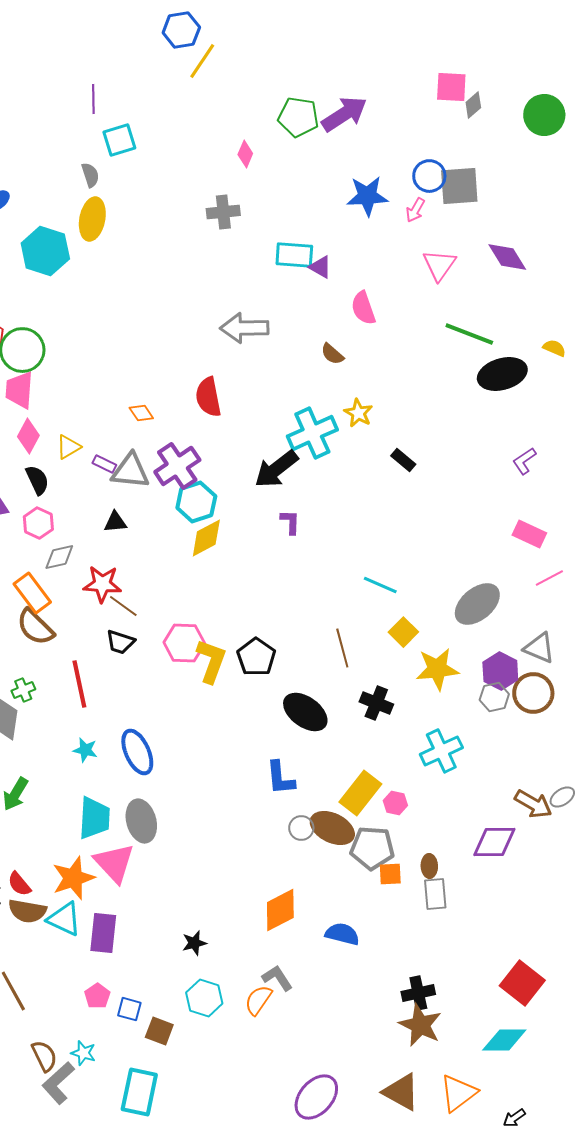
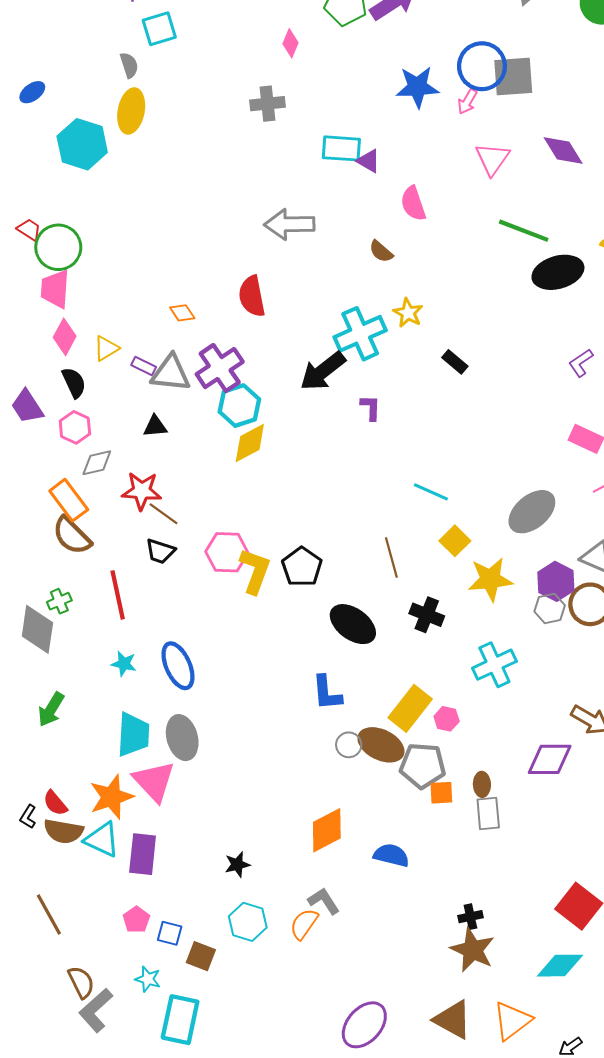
blue circle: (429, 176) -> (482, 66), size x1.4
purple L-shape: (290, 522) -> (371, 408), moved
black cross: (418, 993) -> (470, 917), size x0.7
cyan star: (83, 1053) -> (148, 979), moved

